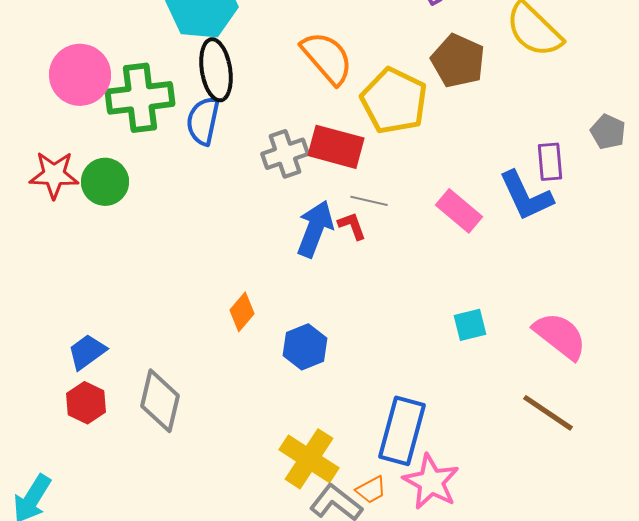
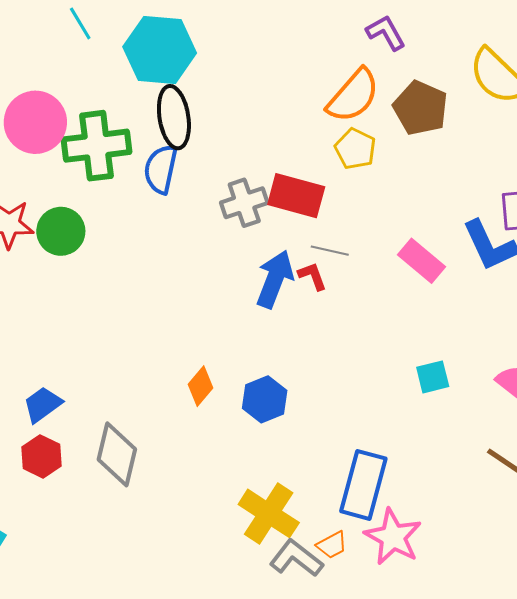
orange semicircle: (327, 58) -> (353, 96), moved, turned 82
yellow pentagon: (394, 101) -> (355, 149), size x0.6
orange diamond: (242, 312) -> (200, 386), moved

